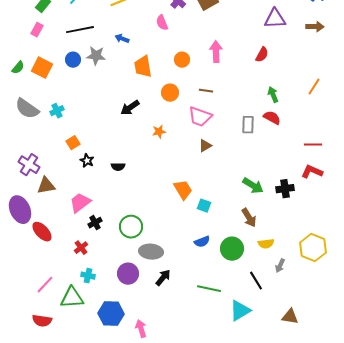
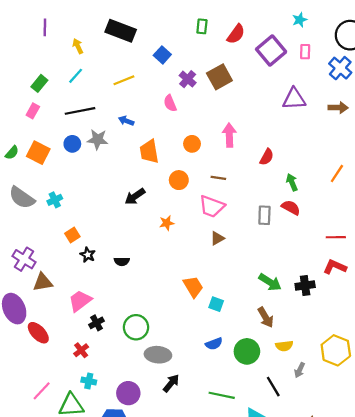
red semicircle: (262, 55) -> (267, 157), moved
purple circle: (128, 274) -> (128, 393), moved

